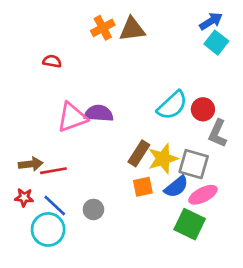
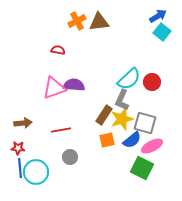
red semicircle: (52, 61) -> (58, 50), moved
gray L-shape: (218, 133) -> (122, 100), moved
red line: (53, 171) -> (61, 130), moved
blue line: (55, 205) -> (20, 168), moved, turned 42

